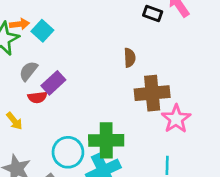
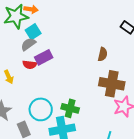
cyan square: (42, 31) -> (33, 32), moved
green cross: (106, 140) -> (70, 108), size x0.7

